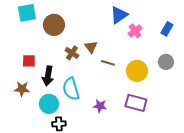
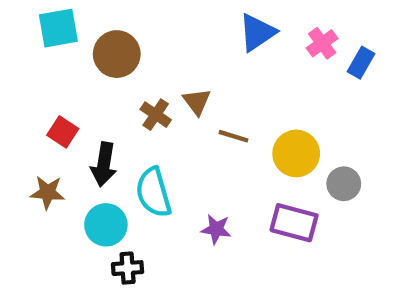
pink cross: (135, 31) -> (322, 43), moved
red square: (29, 61) -> (63, 132), turned 32
gray circle: (166, 62) -> (344, 184), moved

